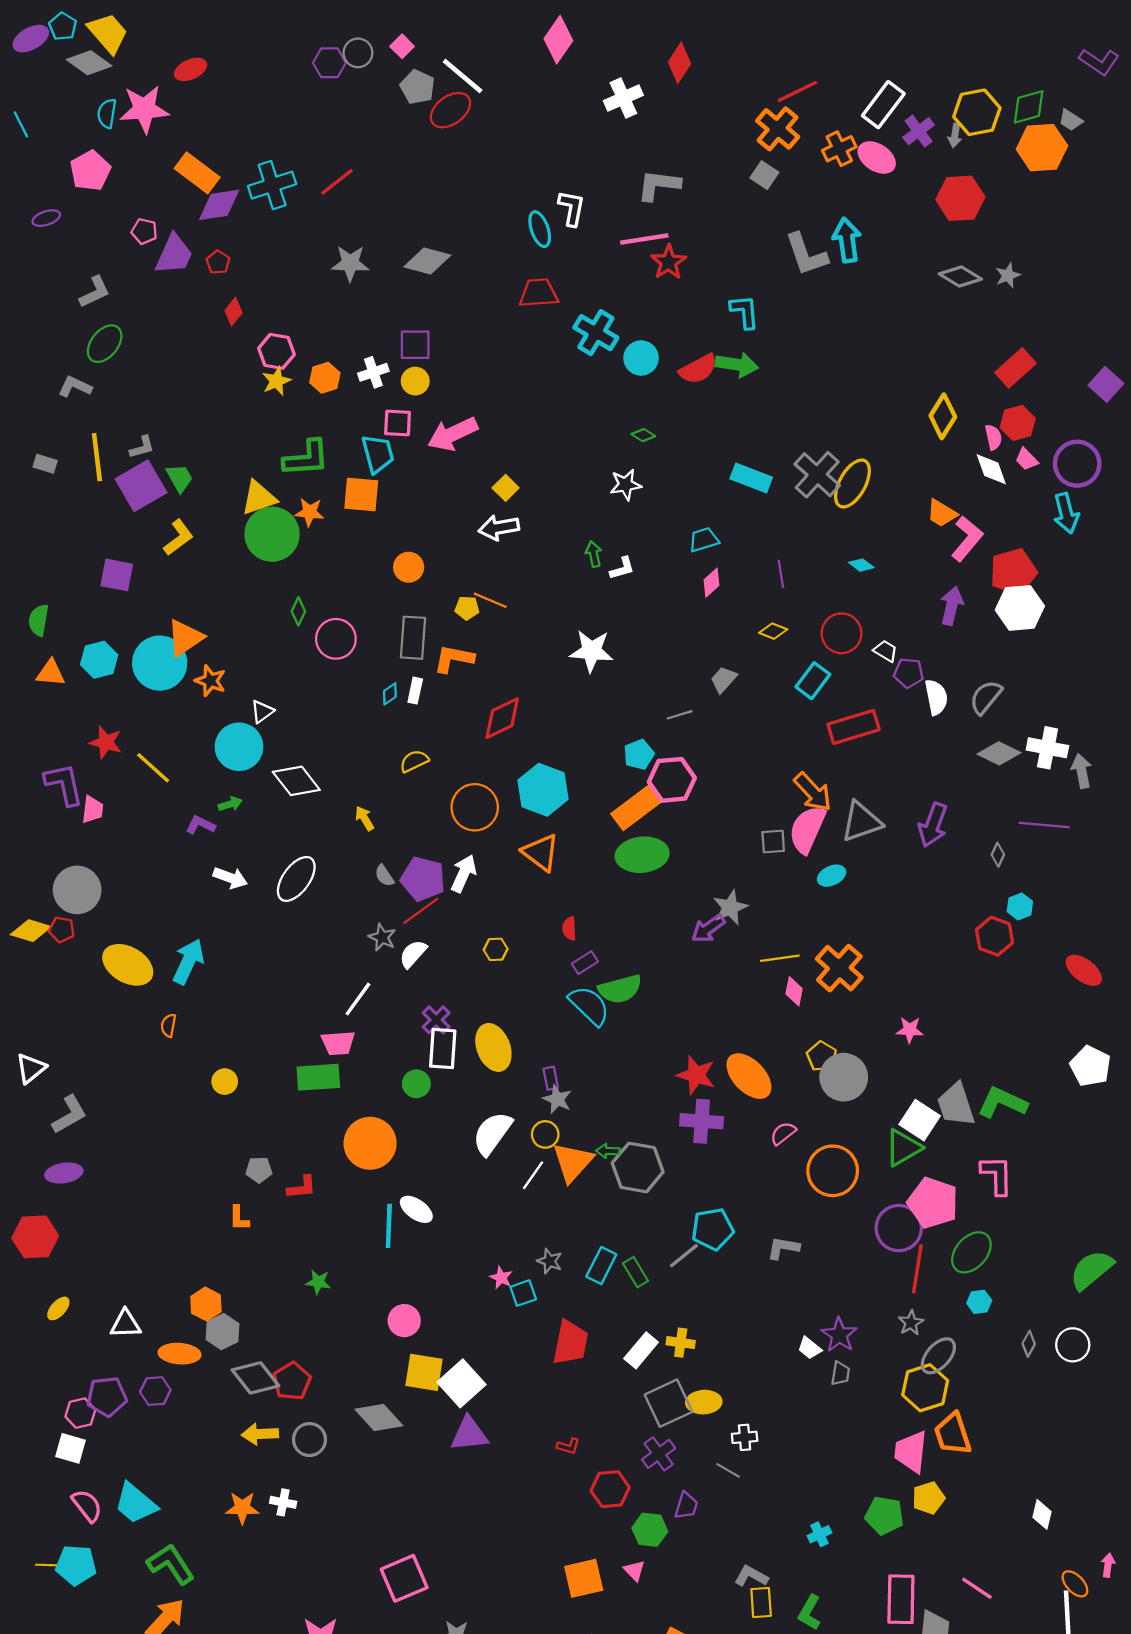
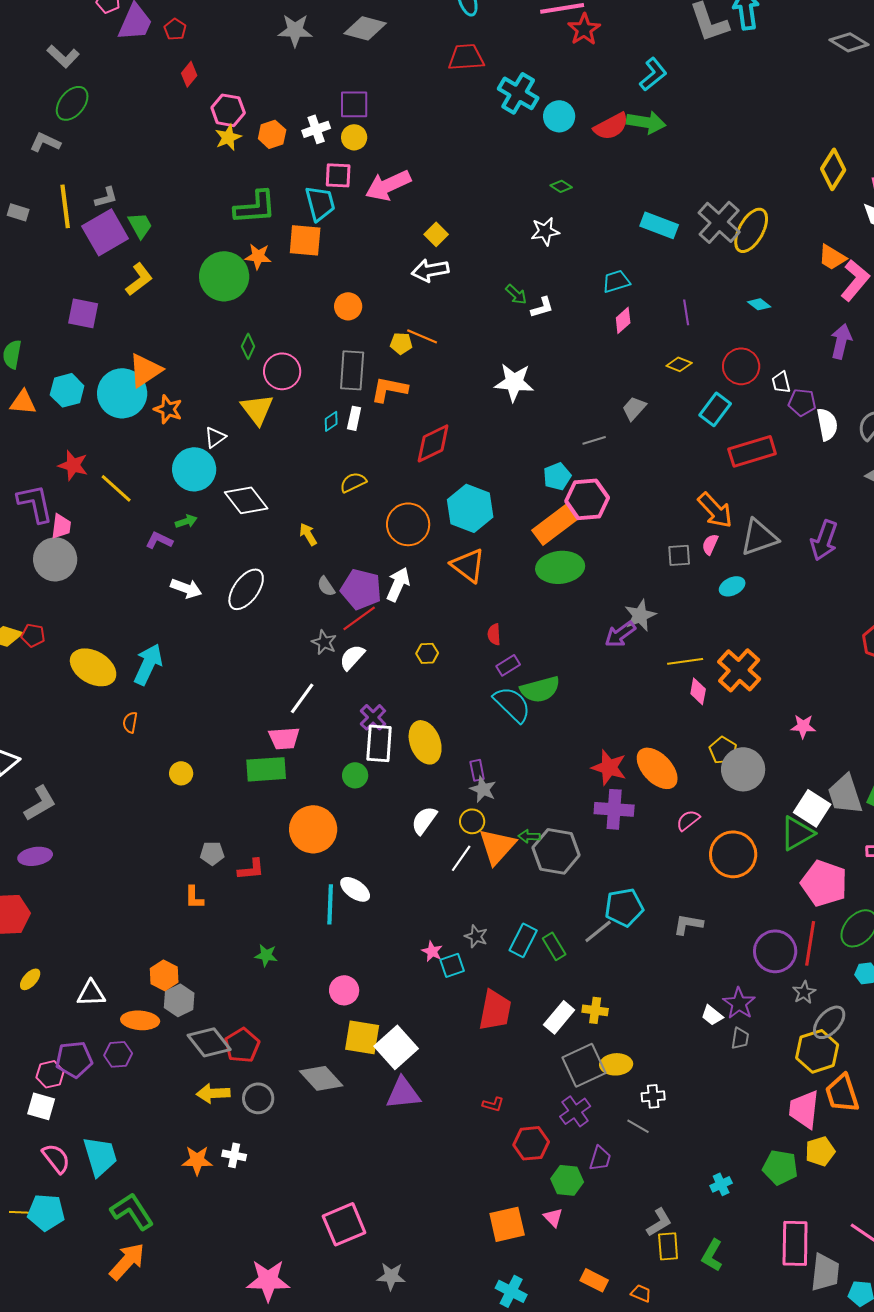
gray L-shape: (95, 292) -> (63, 56), turned 68
cyan L-shape: (745, 312) -> (653, 74), turned 56
yellow triangle: (259, 498) -> (257, 409), moved, turned -48
green arrow: (594, 554) -> (516, 294), turned 145
white trapezoid: (886, 651) -> (781, 382), turned -135
pink semicircle: (807, 829) -> (710, 544), size x0.5
gray circle: (77, 890) -> (55, 559), moved
white semicircle: (492, 1133) -> (424, 820), size x0.7
purple circle: (899, 1228) -> (775, 951), moved
cyan trapezoid: (135, 1503) -> (100, 1156), turned -147
gray L-shape: (751, 1576) -> (659, 1222), turned 120

